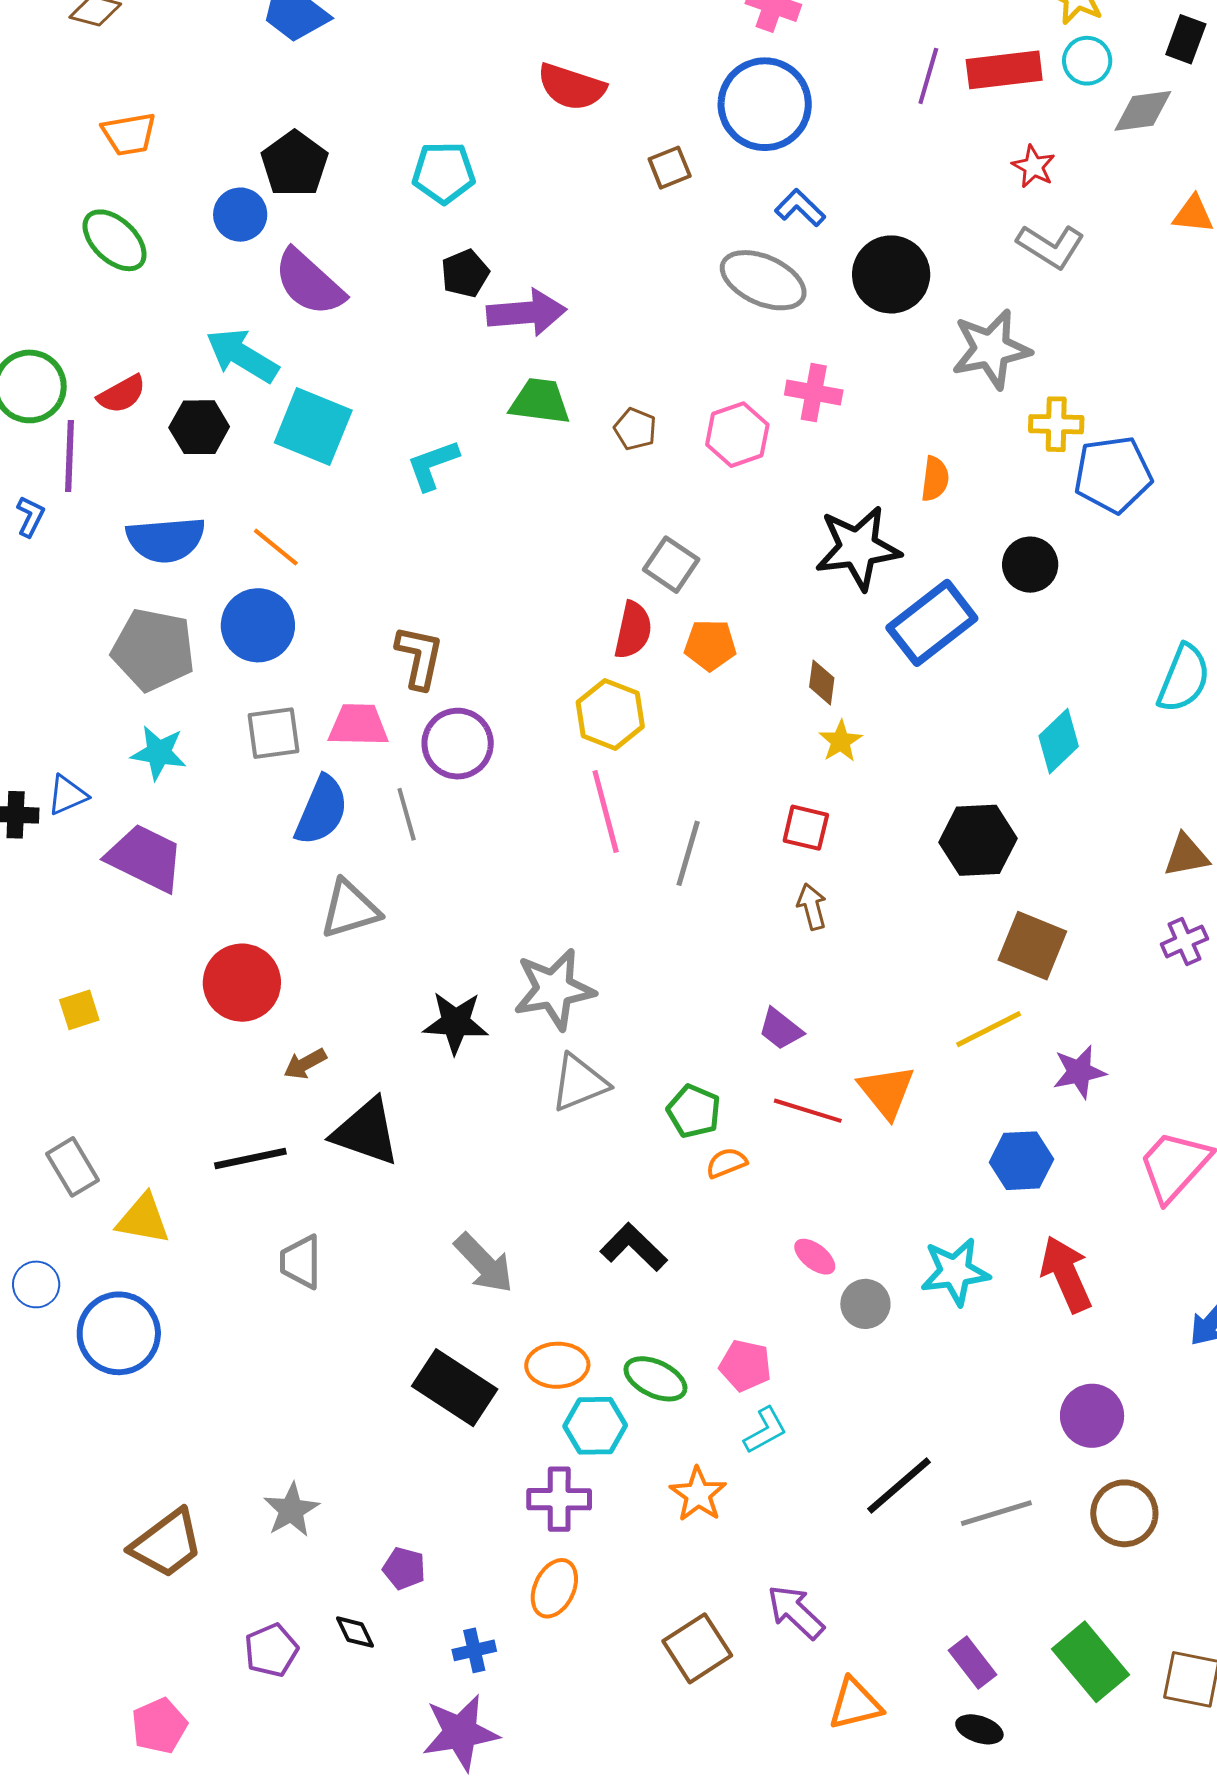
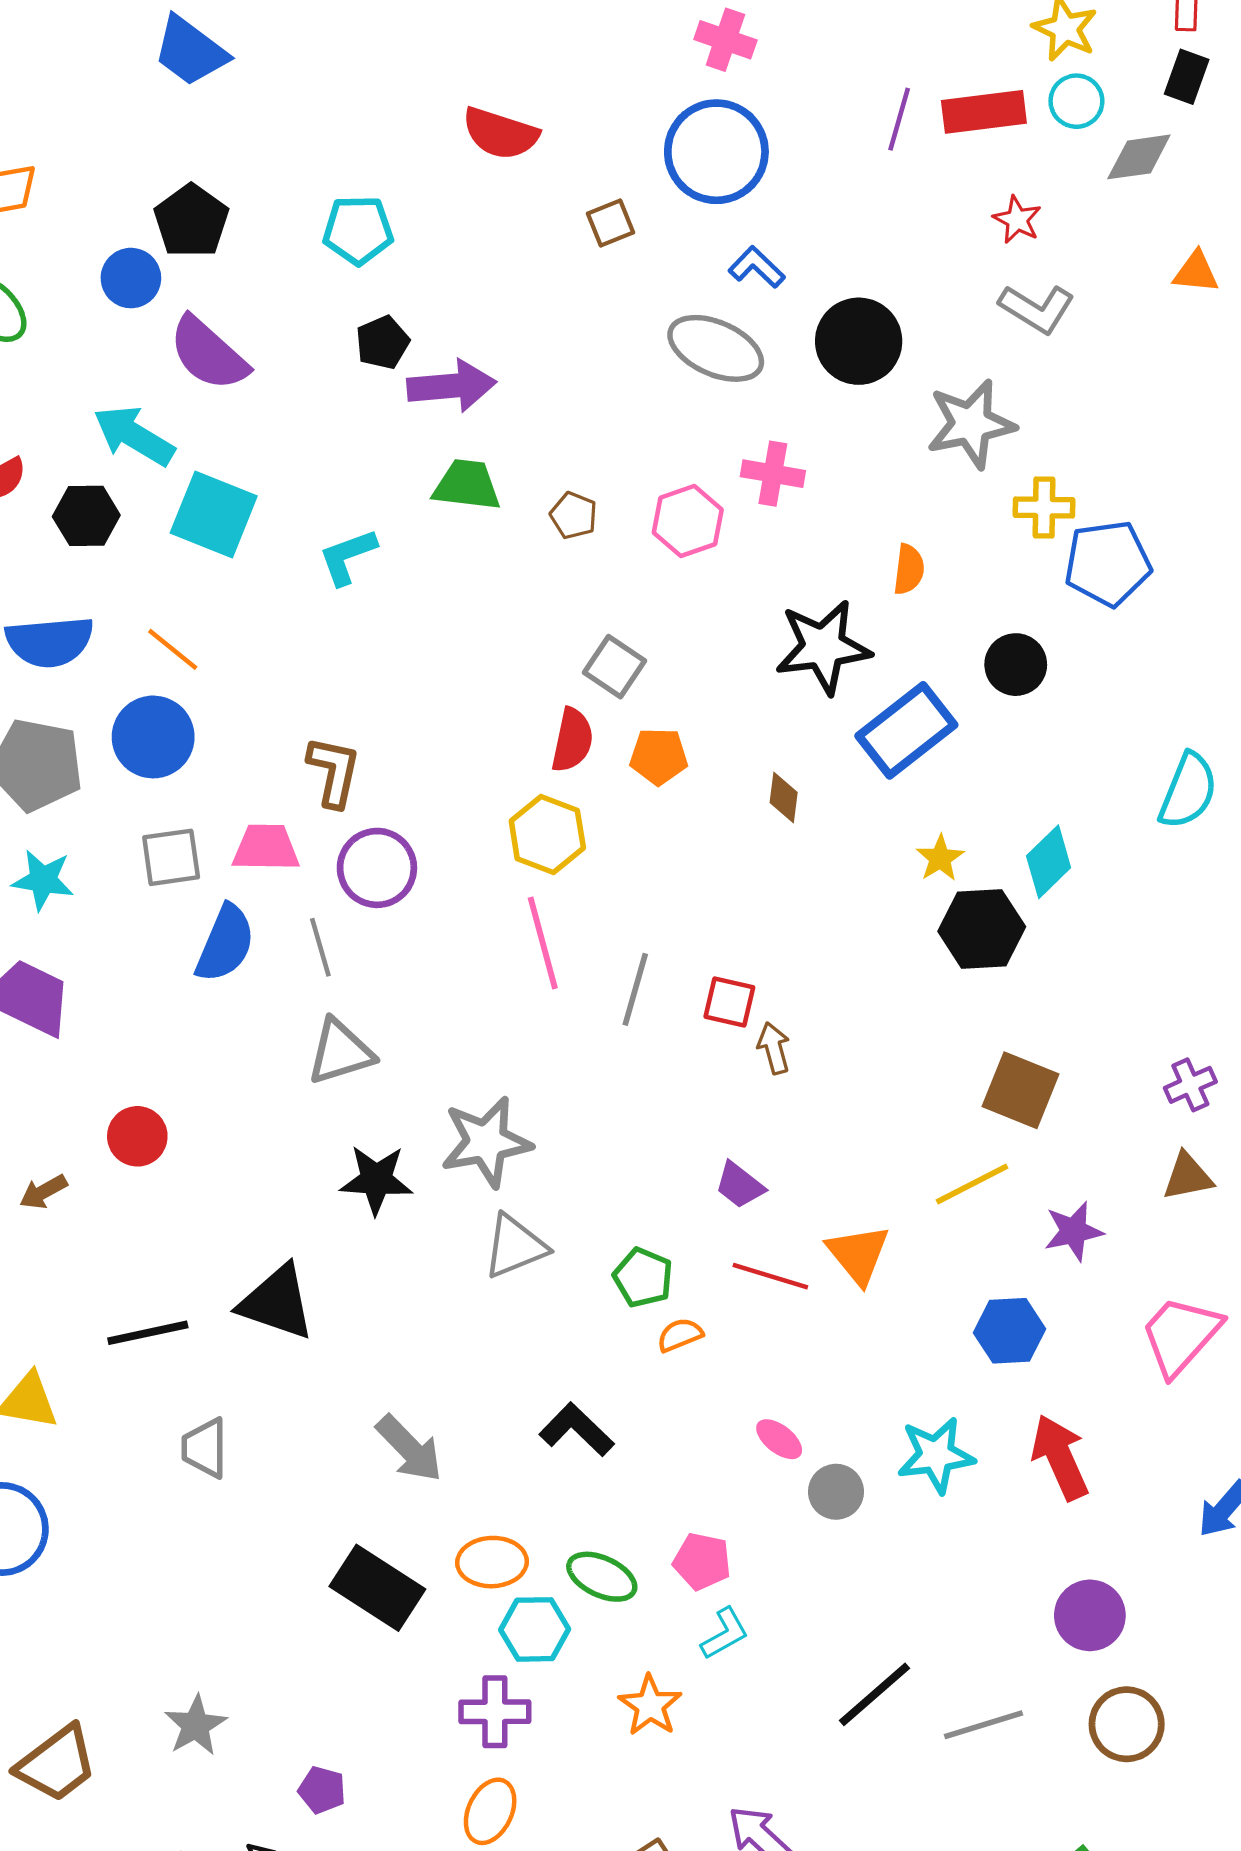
yellow star: (841, 741) -> (940, 858), moved
red square: (806, 828) -> (729, 1002), moved
black hexagon: (978, 840) -> (982, 929), moved
brown triangle: (1186, 855) -> (1188, 1177), moved
gray triangle: (350, 909) -> (340, 1052), moved
red circle: (242, 983) -> (137, 1136), size x0.7
brown arrow: (305, 1064) -> (43, 1192), moved

